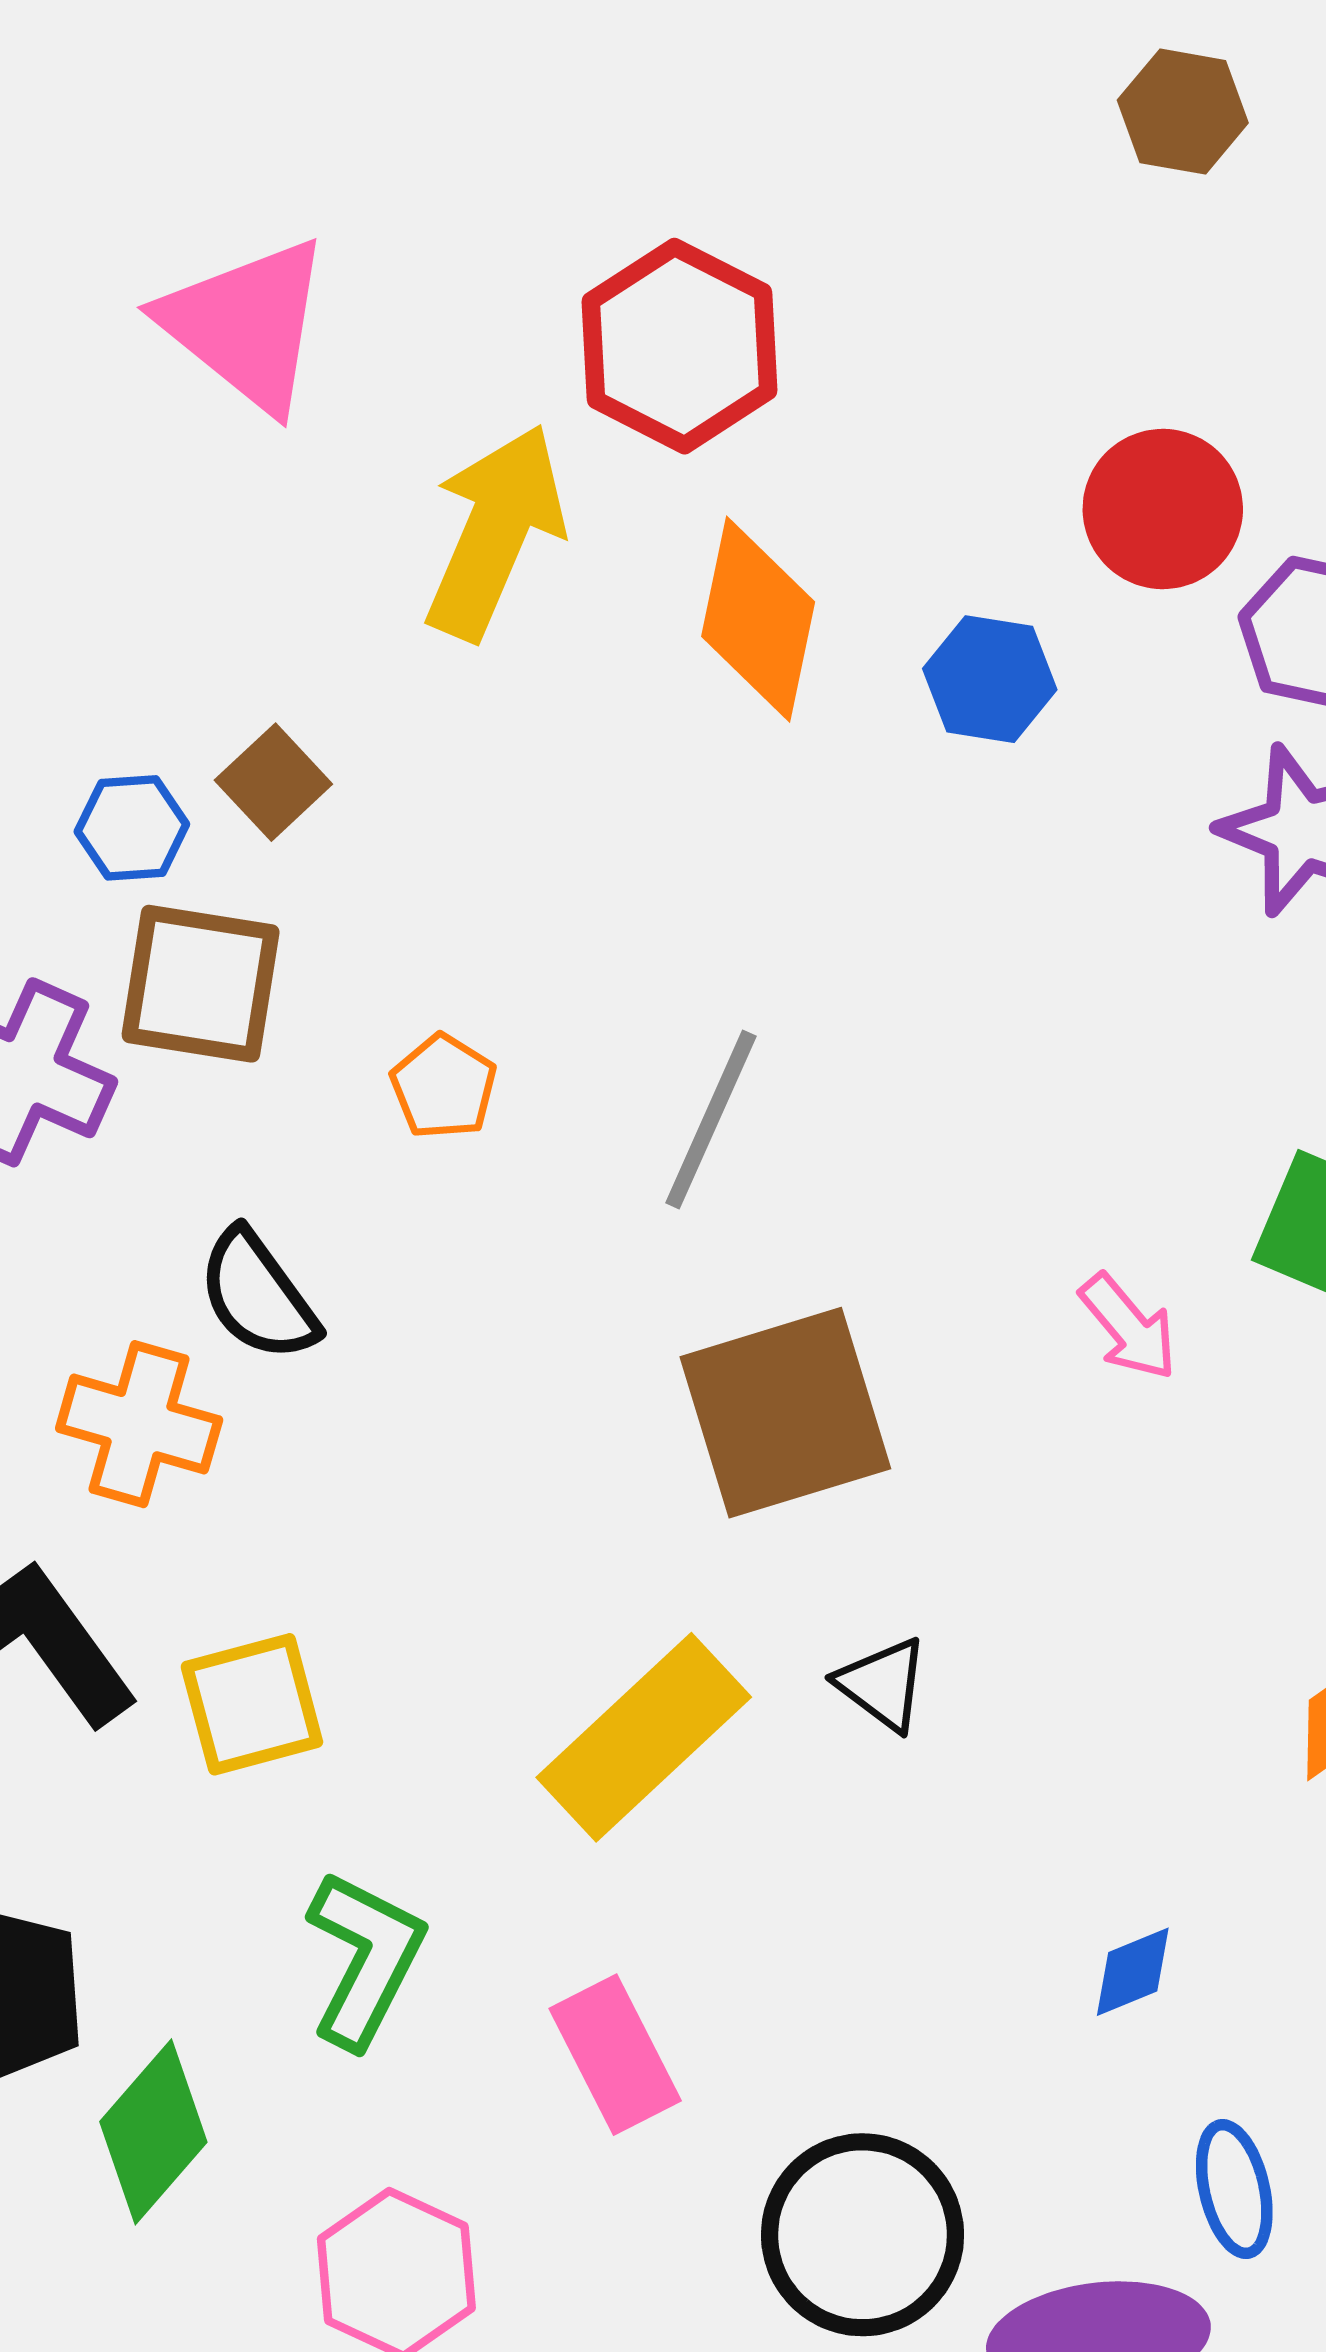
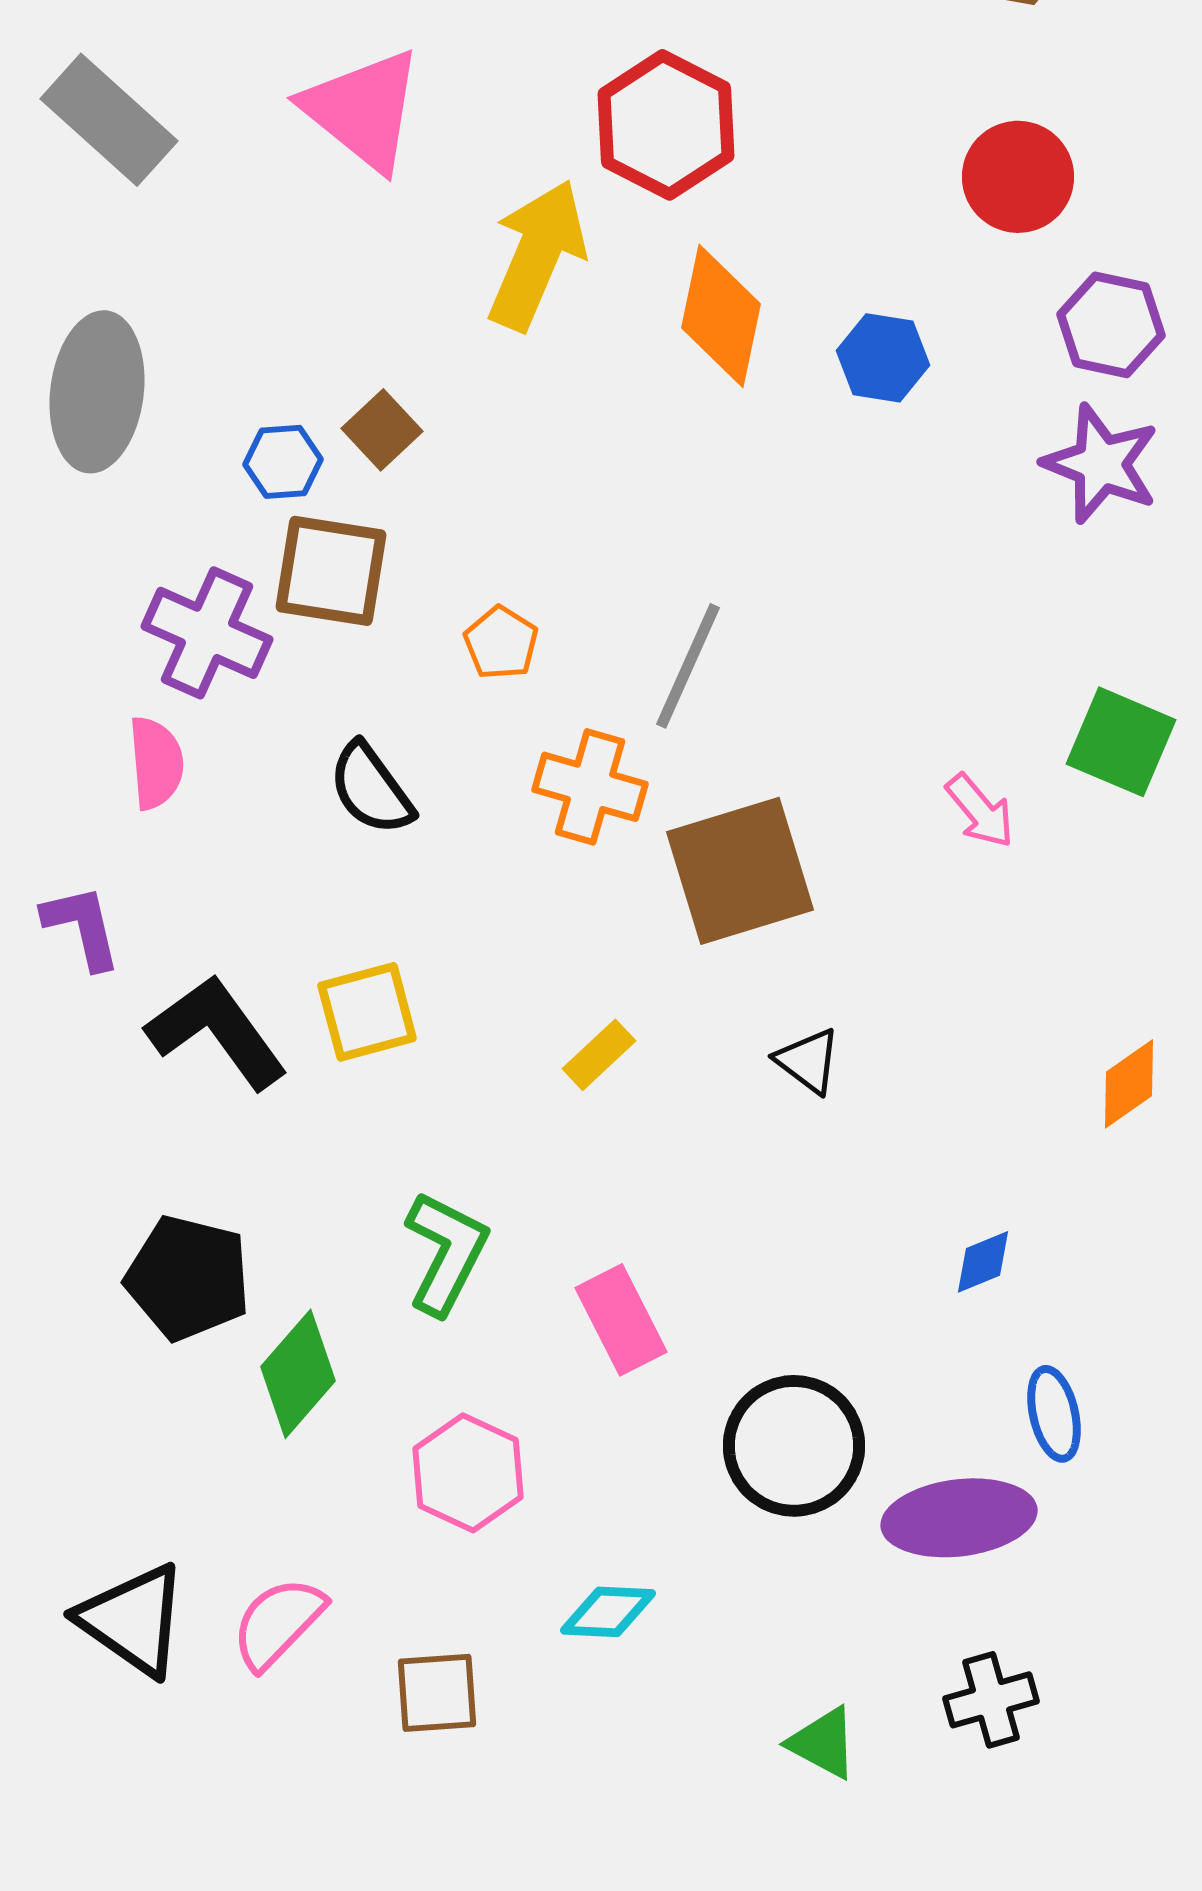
red circle: (1163, 509) -> (1018, 177), moved
orange cross: (139, 1424) -> (590, 787), moved
yellow square: (252, 1704) -> (367, 1012), moved
yellow rectangle: (644, 1737) -> (599, 1055), moved, size x0.5

